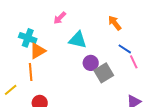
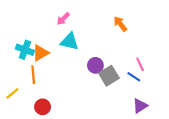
cyan cross: (28, 38) -> (25, 50), moved
cyan triangle: (78, 40) -> (70, 41), moved
blue line: (125, 49) -> (134, 77), moved

